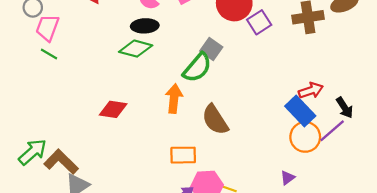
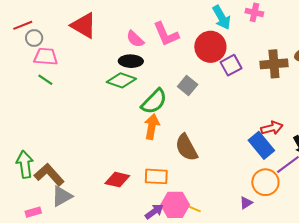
pink trapezoid: (47, 28) -> (46, 57), turned 70
green semicircle: (197, 68) -> (154, 101), moved
red diamond: (113, 109) -> (117, 180), moved
orange circle: (305, 137) -> (265, 182), moved
green arrow: (33, 152) -> (25, 164), turned -60

